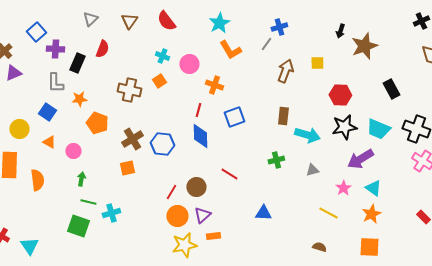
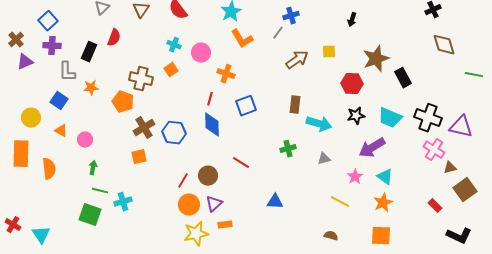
brown star: (364, 46) -> (376, 59), moved
purple cross: (55, 49) -> (52, 46), moved
brown arrow: (285, 71) -> (297, 60), turned 35
orange pentagon: (97, 123) -> (123, 102), moved
black star: (344, 127) -> (356, 116), size x0.7

